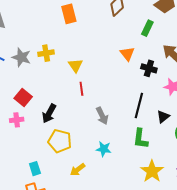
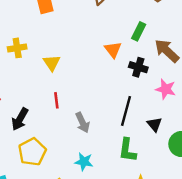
green rectangle: (147, 28) -> (139, 31), moved
red line: (81, 89) -> (56, 100), moved
black triangle: (163, 117) -> (154, 124), turned -32
yellow pentagon: (60, 141) -> (32, 152), turned 30

